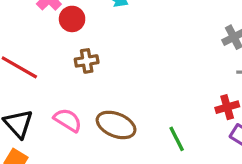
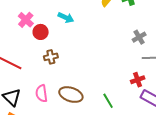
pink semicircle: (68, 120) -> (42, 93), turned -126

